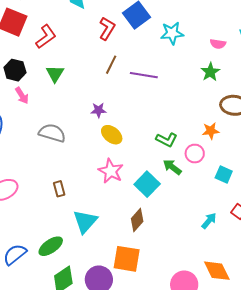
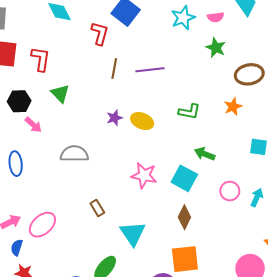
cyan star: (172, 33) -> (183, 18), moved
red L-shape: (46, 37) -> (41, 59), turned -30
yellow ellipse: (112, 135) -> (142, 121), moved
green L-shape: (167, 140) -> (189, 112), moved
pink circle: (195, 154) -> (230, 191), moved

